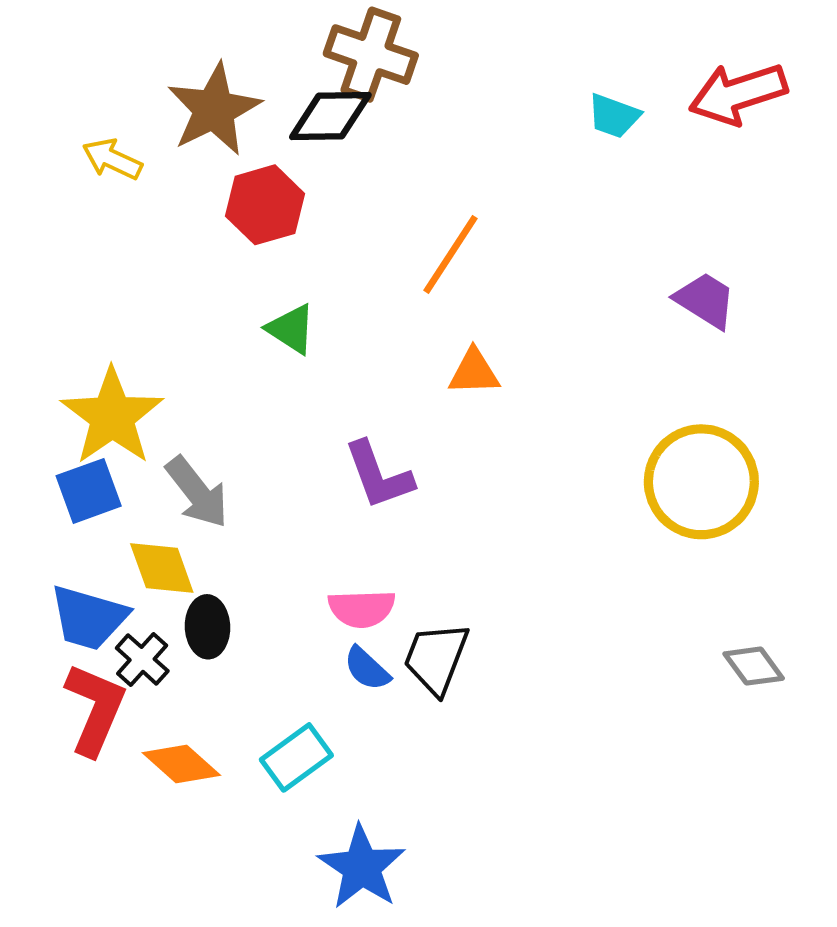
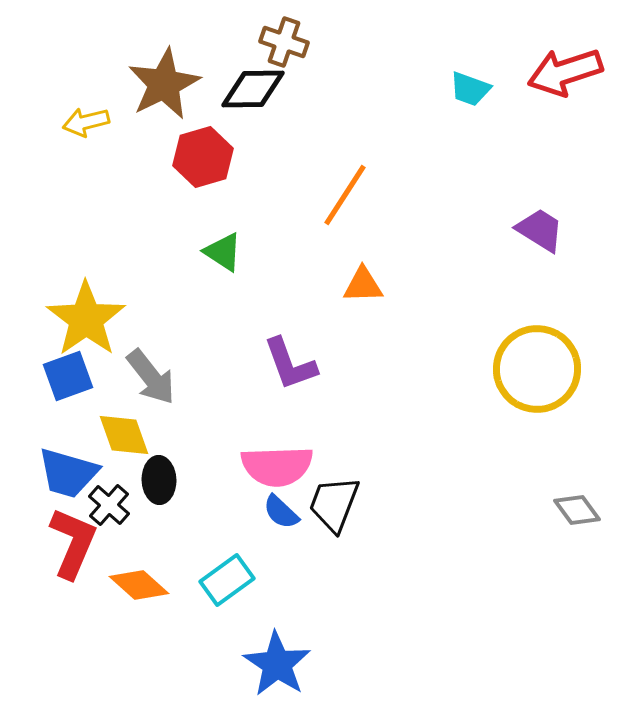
brown cross: (371, 55) -> (284, 42), size x0.7
yellow arrow: (112, 159) -> (86, 122), turned -39
pink semicircle: (362, 609) -> (277, 466), size x1.4

